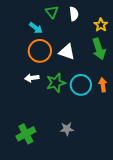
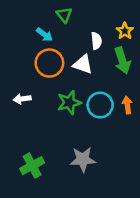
white semicircle: (74, 14) -> (96, 41), moved
white arrow: (32, 78) -> (22, 99), moved
gray star: (67, 129) -> (83, 159), size x1.5

